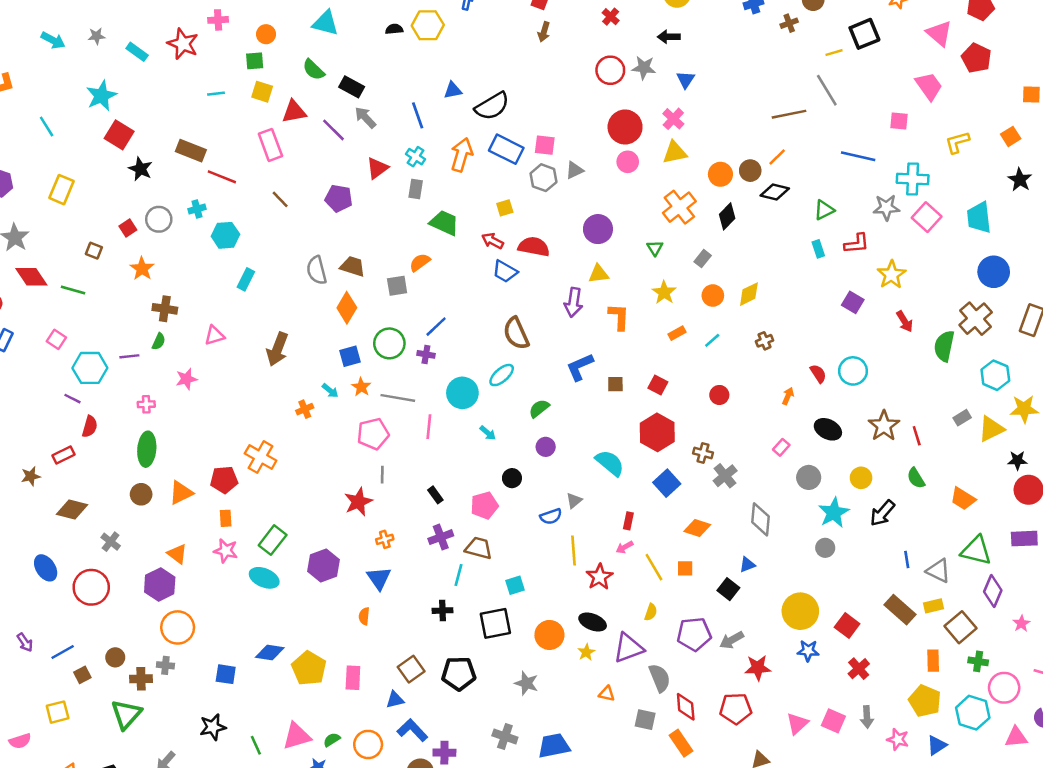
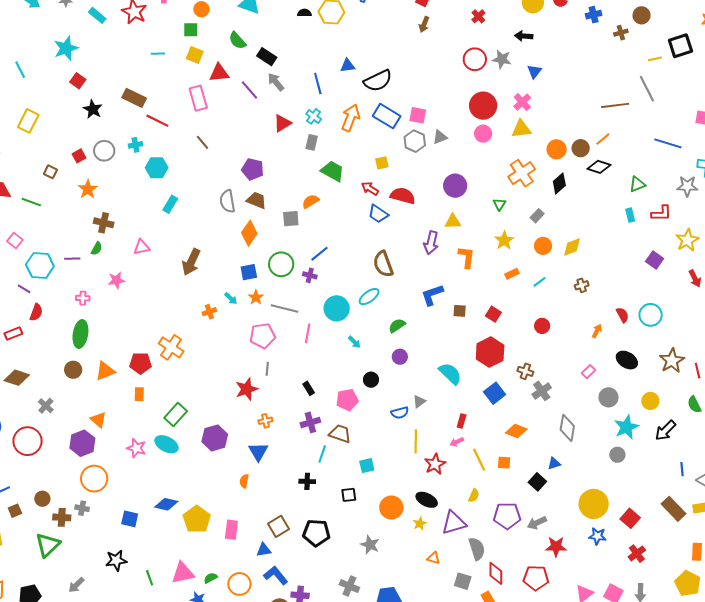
red square: (119, 135) -> (78, 81), size x0.7
purple pentagon: (339, 198) -> (253, 169), moved
pink star: (226, 551) -> (136, 448), moved
black square: (495, 623) -> (349, 495), size x0.6

